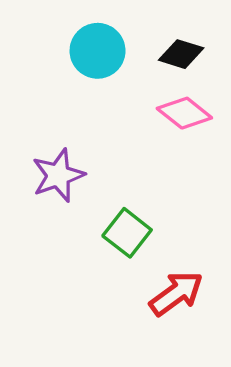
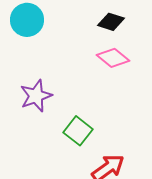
cyan circle: (98, 51) -> (27, 20), moved

